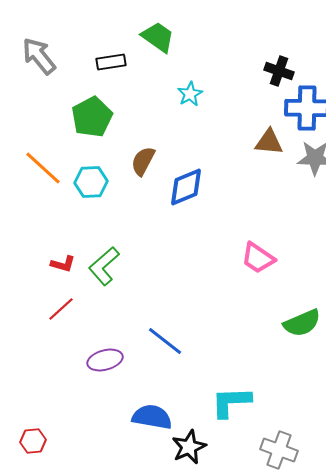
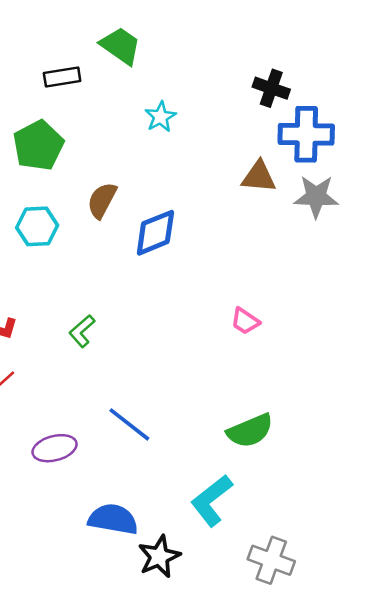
pink trapezoid: (258, 258) -> (245, 321), size x0.7
green L-shape: (104, 266) -> (82, 331), moved, size x0.7
green semicircle: (302, 323) -> (250, 431), moved
cyan L-shape: (231, 402) -> (212, 500), turned -36

